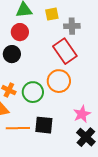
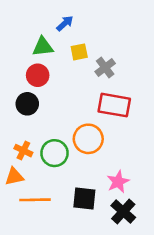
gray cross: (72, 26) -> (105, 67), turned -35
red rectangle: (65, 51) -> (114, 105), moved, turned -45
black square: (44, 125) -> (84, 199), moved

